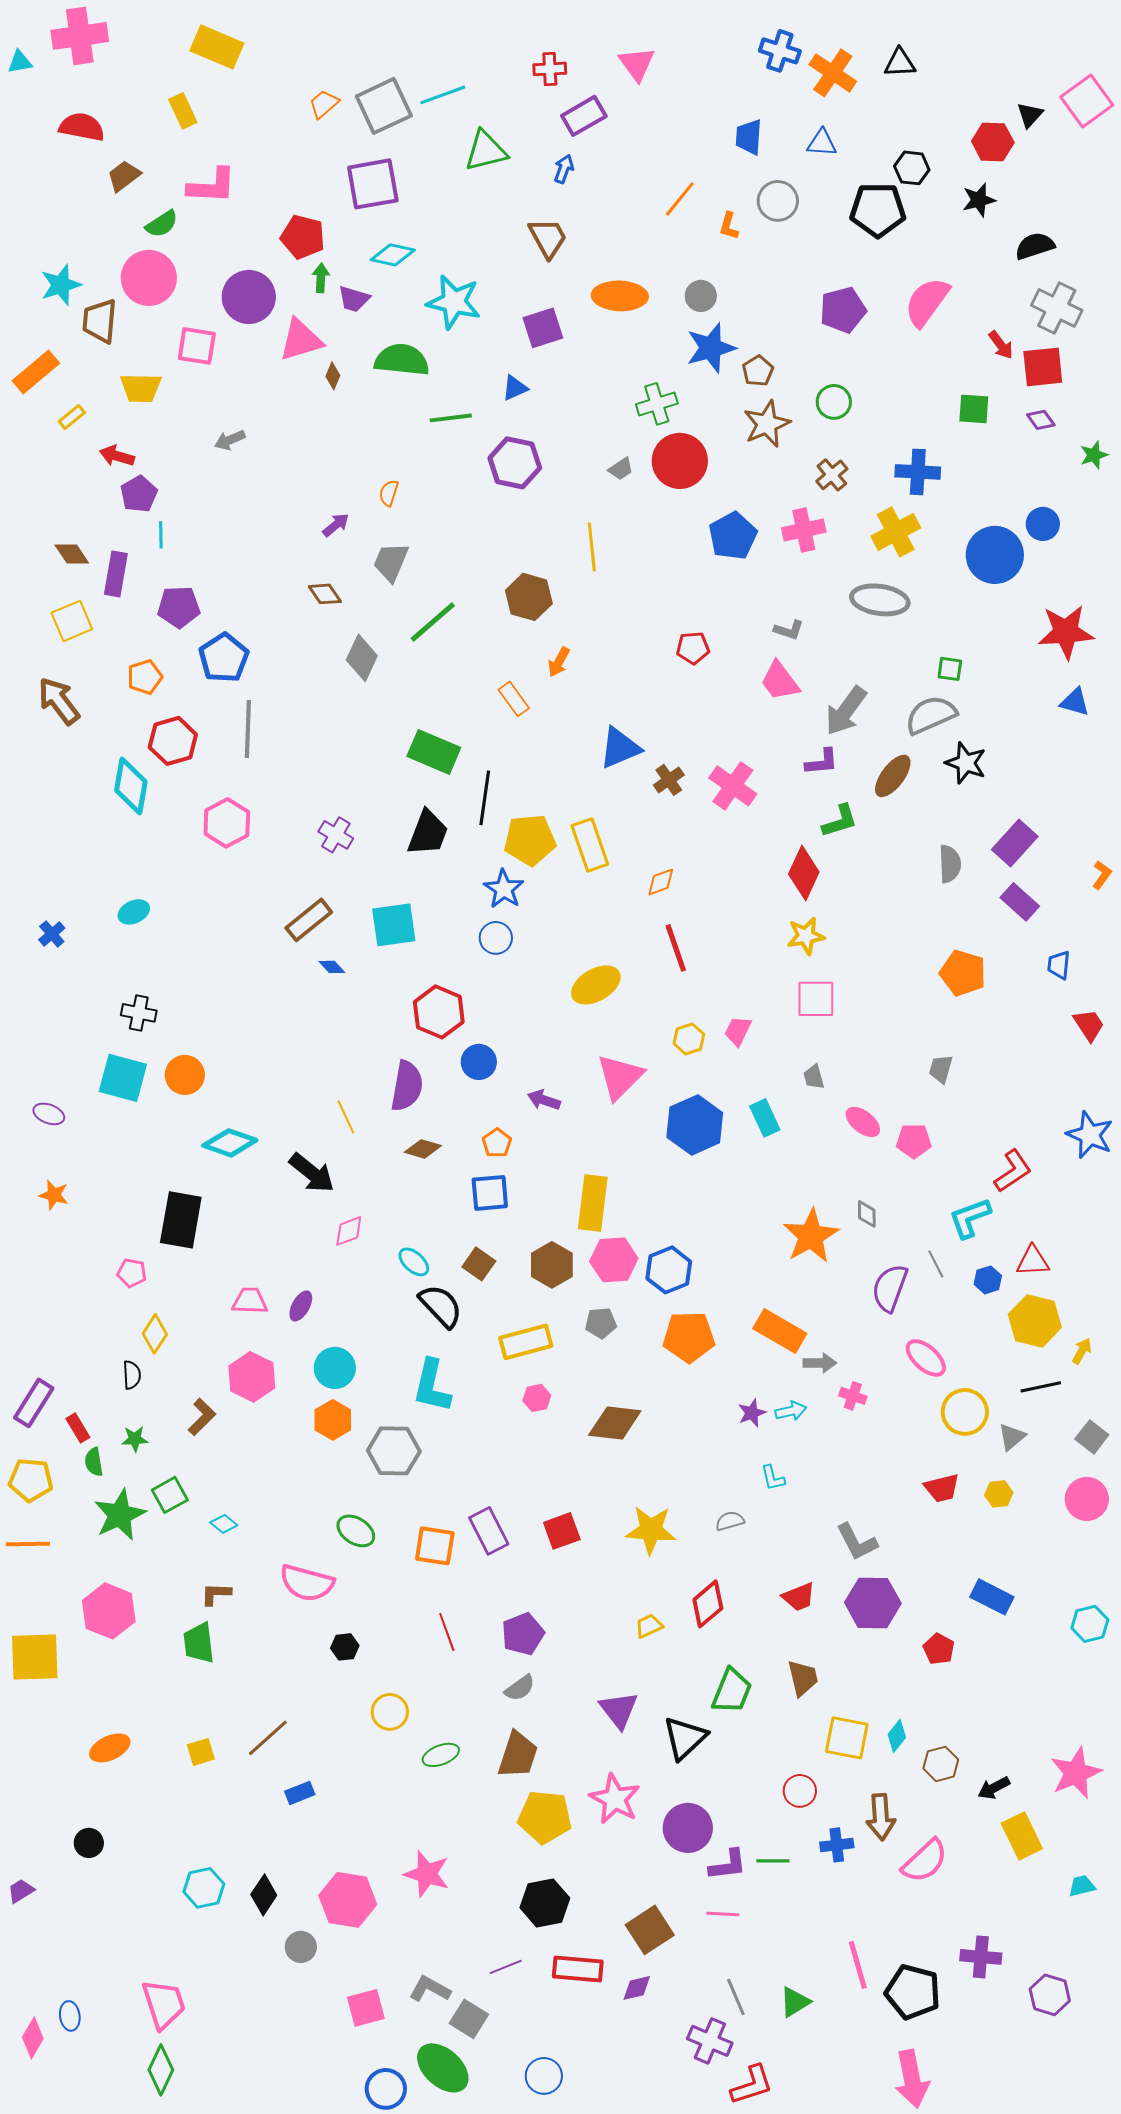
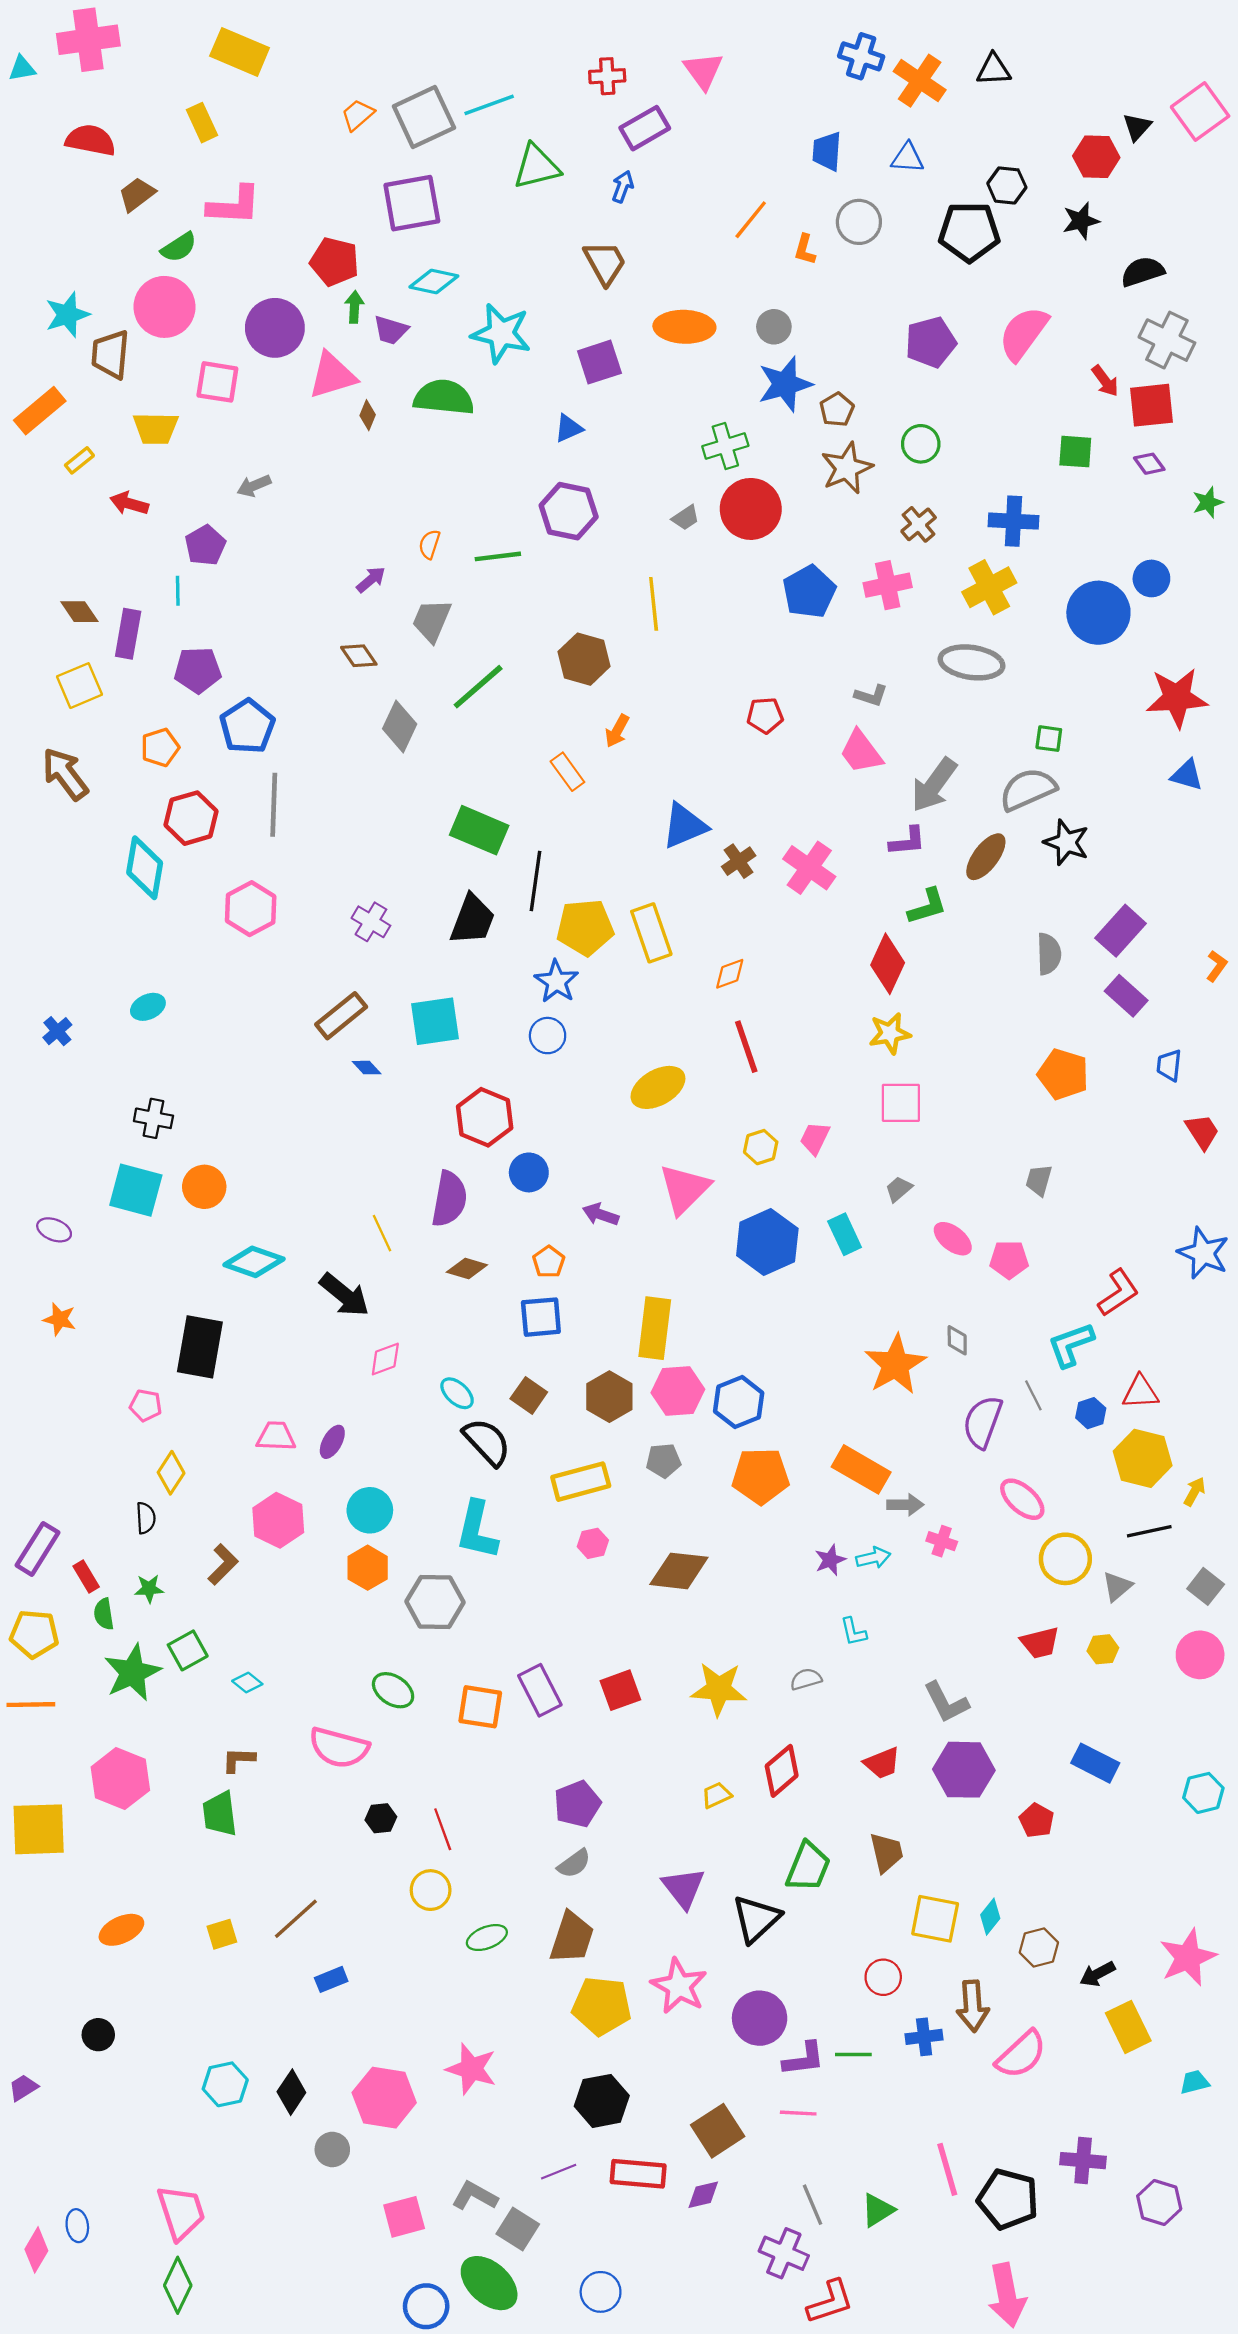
green line: (451, 418) -> (498, 556), moved
purple pentagon: (139, 494) -> (205, 545), moved
gray trapezoid: (814, 1077) -> (899, 1189), turned 64
red line: (447, 1632) -> (443, 1829), moved

